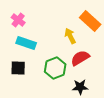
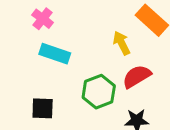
black square: (18, 68) -> (43, 108), moved

